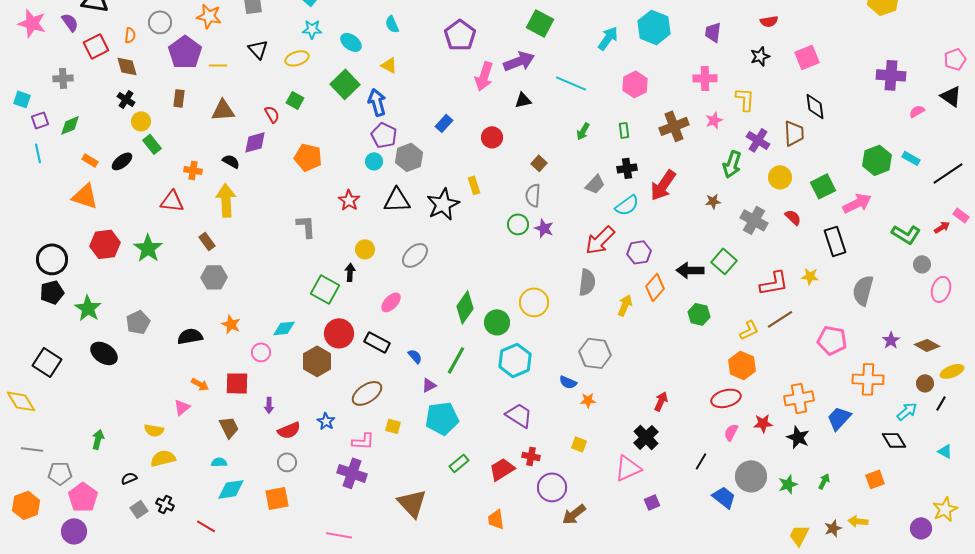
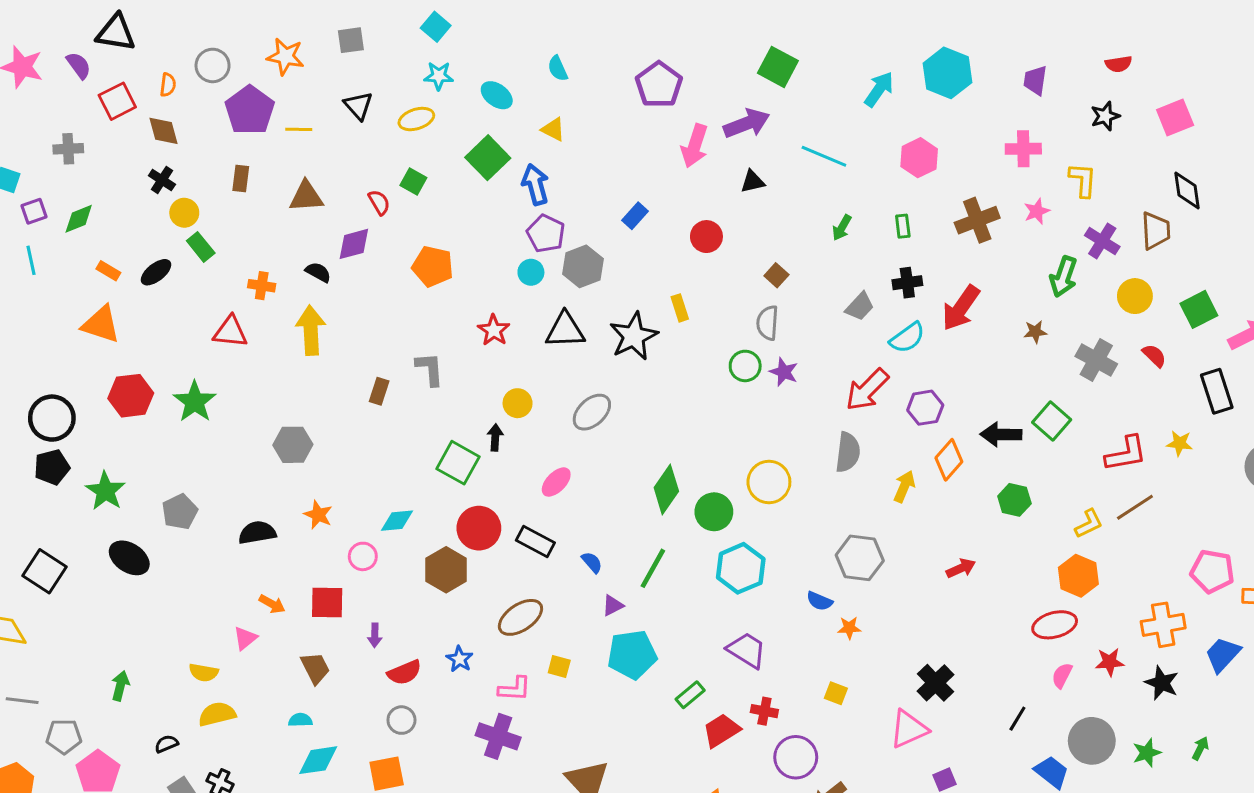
brown rectangle: (207, 241) -> (379, 391), moved, turned 54
pink pentagon: (832, 340) -> (1212, 571), moved
red arrow: (661, 401) -> (961, 568), moved, turned 42
green rectangle: (459, 463) -> (690, 695), moved

